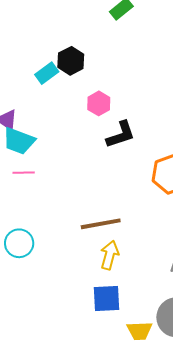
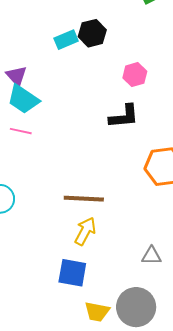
pink hexagon: (99, 103) -> (135, 75), moved

